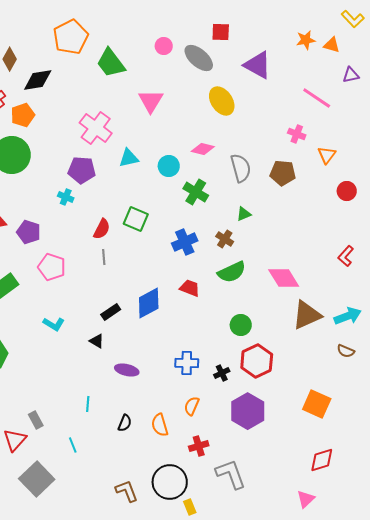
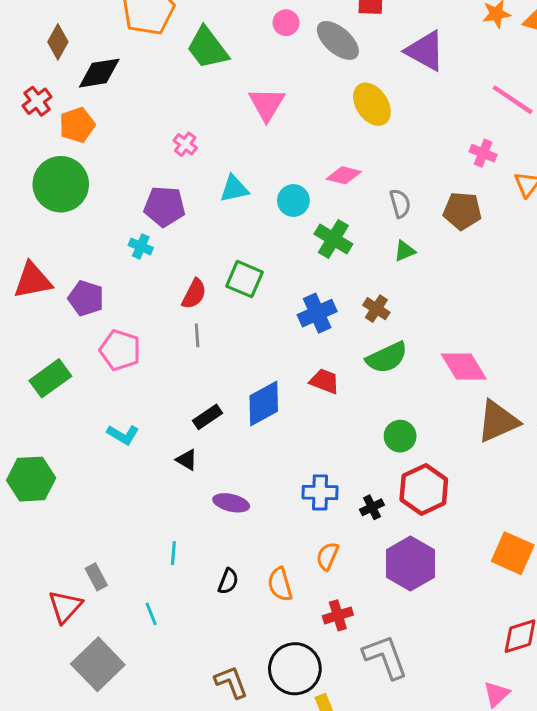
pink cross: (96, 128) -> (185, 144), size x0.5
gray semicircle: (241, 168) -> (400, 203), size x0.7
green triangle: (244, 214) -> (405, 251), moved

